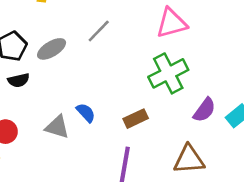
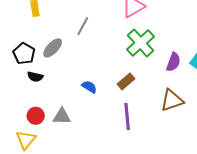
black semicircle: (19, 80) -> (35, 77), turned 42
gray triangle: (57, 127) -> (62, 116), moved

